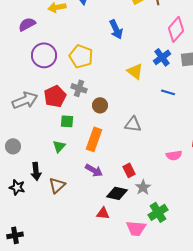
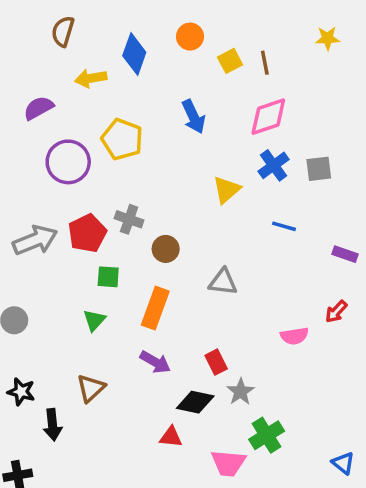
pink diamond: (176, 29) -> (268, 117), moved, turned 30
yellow pentagon: (81, 56) -> (122, 139), moved
yellow triangle: (135, 71) -> (227, 190), turned 42
black arrow: (36, 171) -> (52, 425), moved

